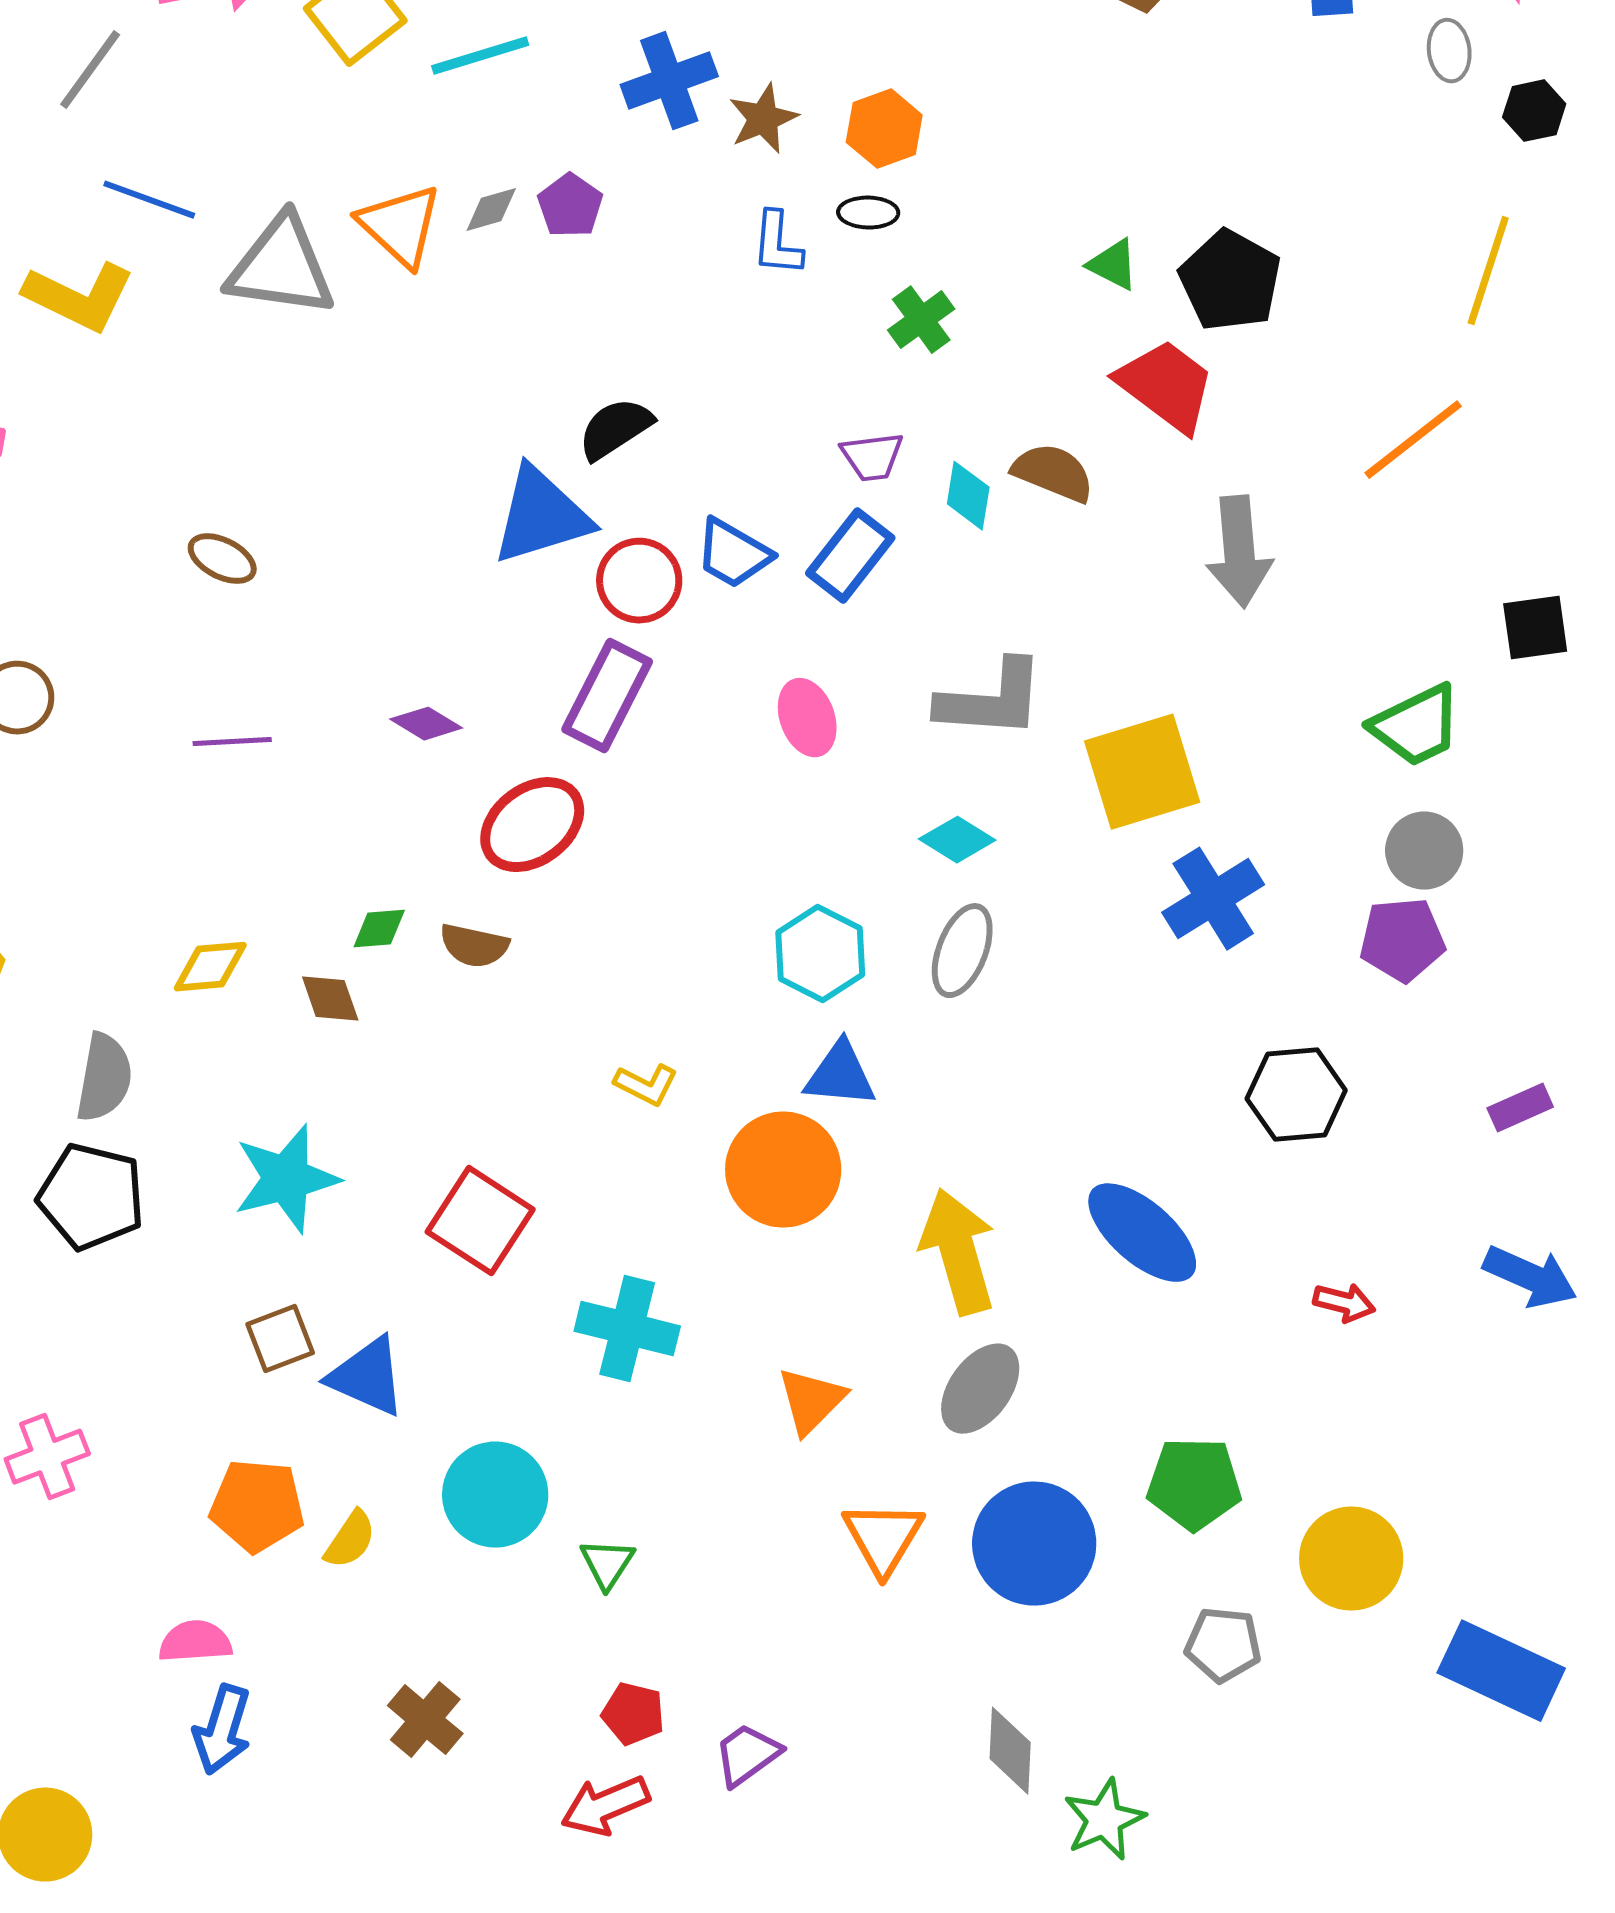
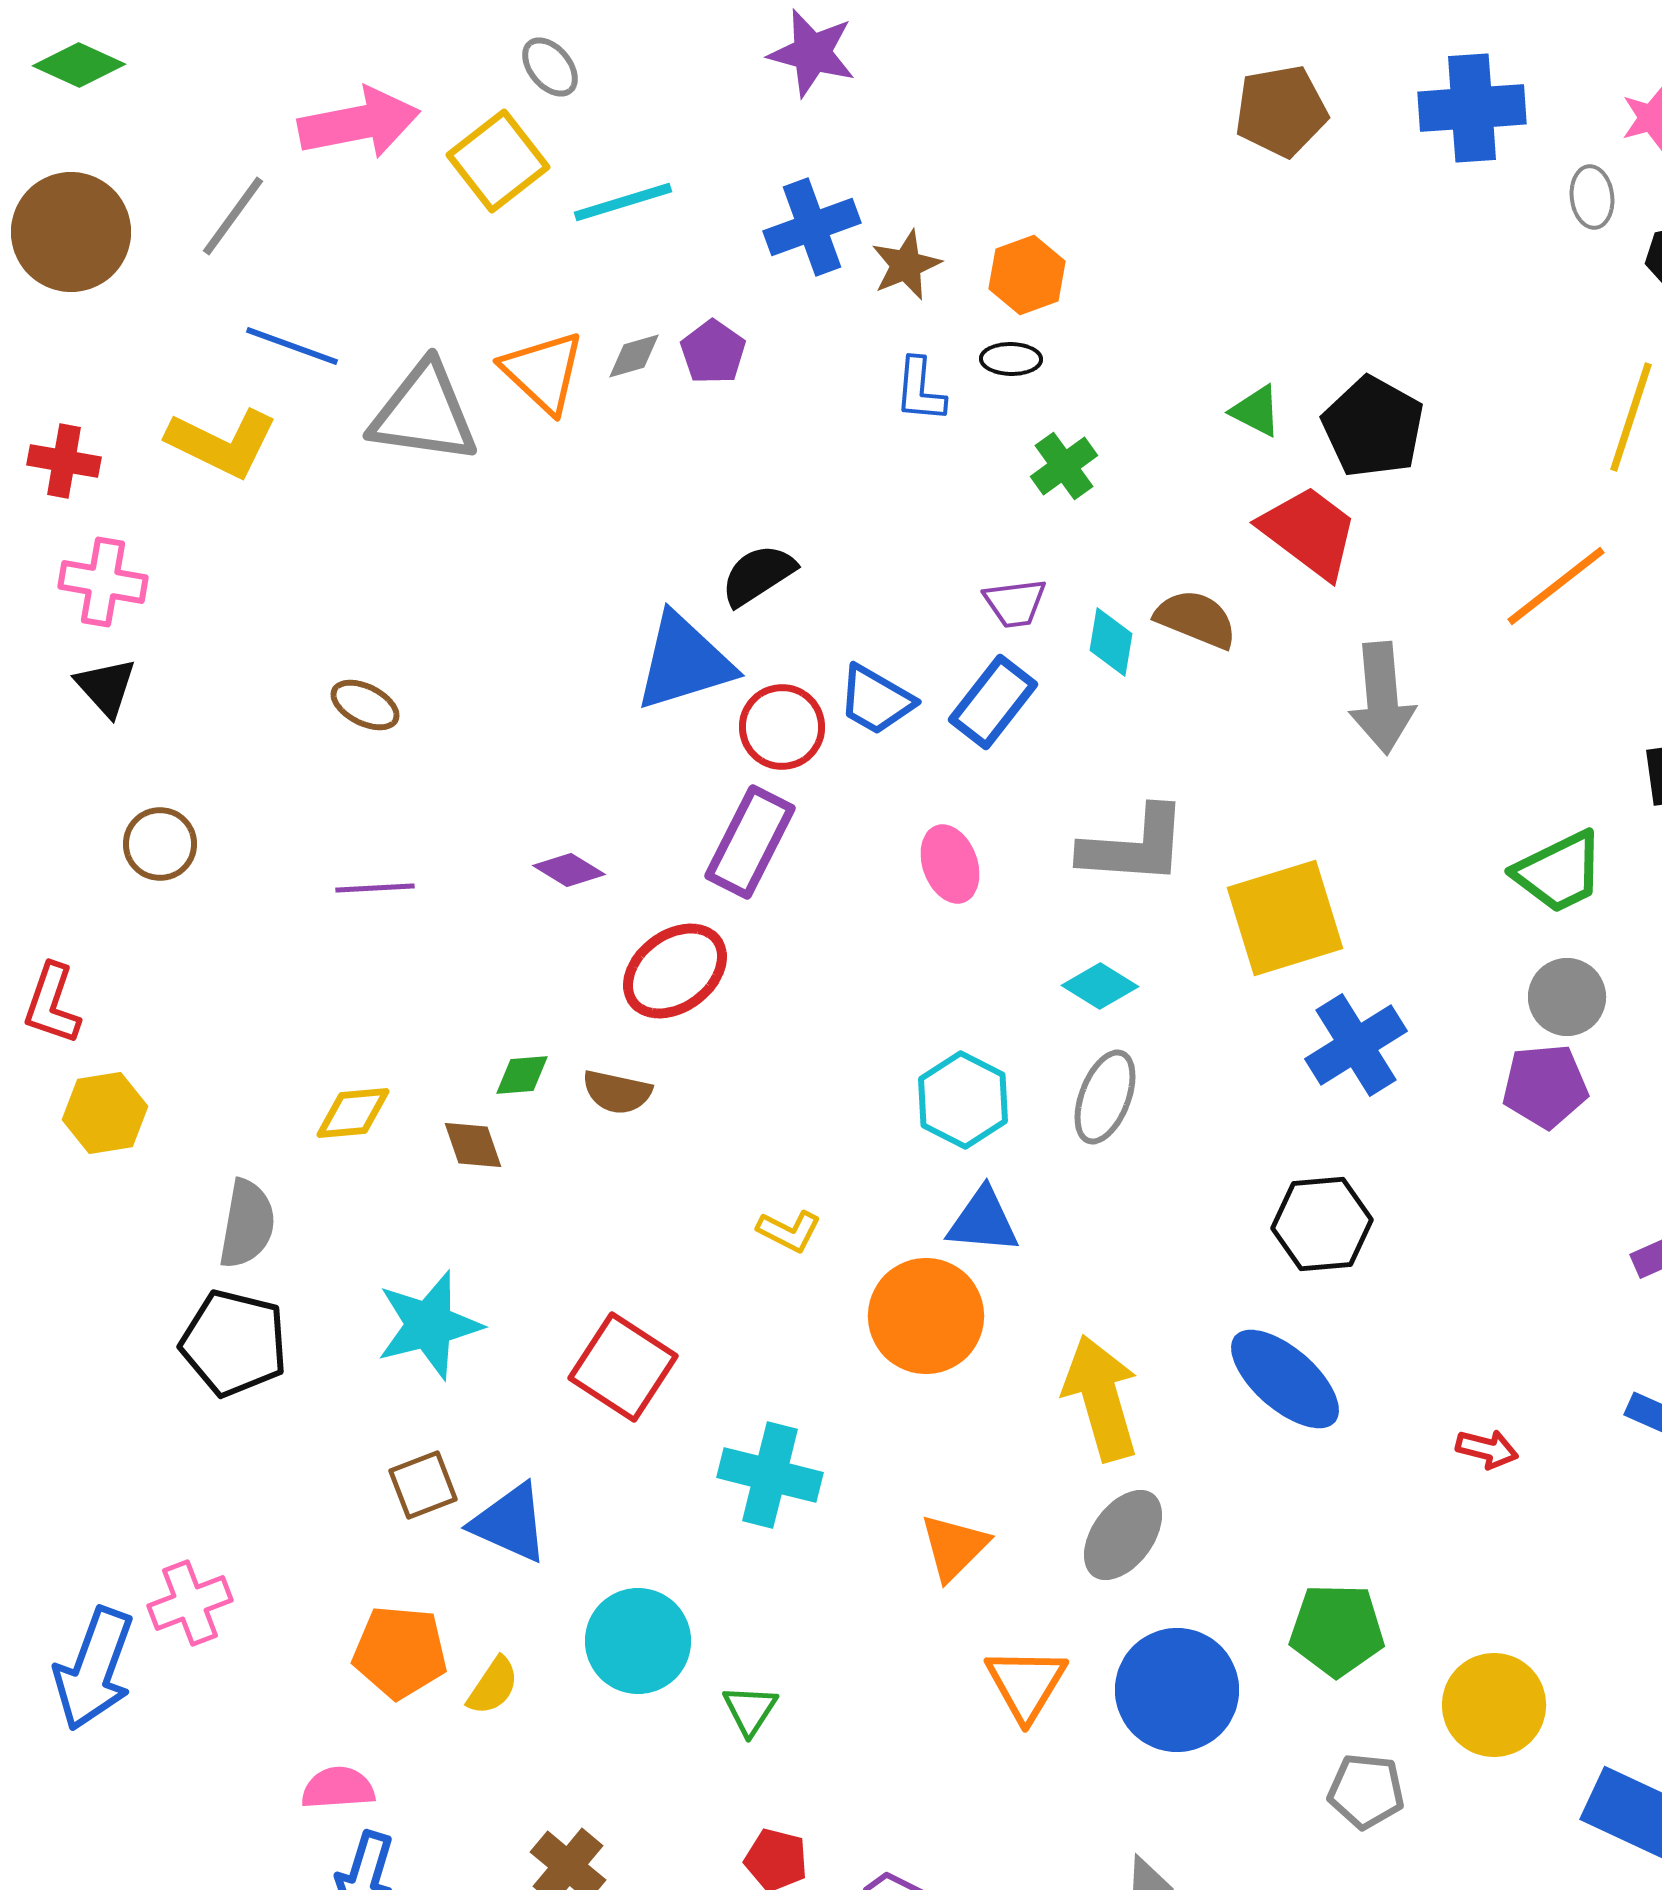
black hexagon: (1296, 1095) -> (1322, 1224), moved

